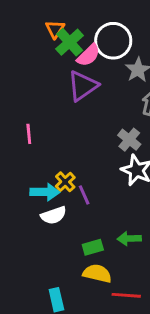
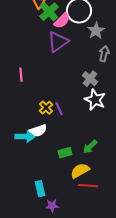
cyan arrow: (45, 192) -> (25, 137), moved
purple line: (84, 195) -> (59, 109), moved
green arrow: (129, 239) -> (90, 147), turned -42
yellow semicircle: (97, 273) -> (80, 171), moved, turned -42

